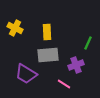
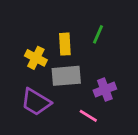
yellow cross: (15, 28) -> (36, 58), moved
green line: (88, 43) -> (98, 34), moved

